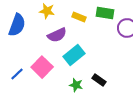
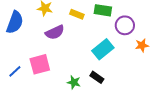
cyan rectangle: (74, 55) -> (103, 49), moved
pink square: (42, 67) -> (40, 64), turned 30

